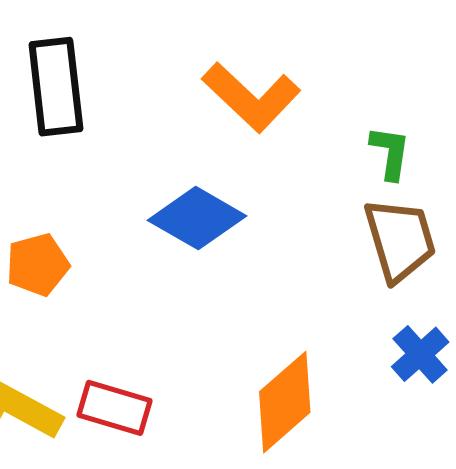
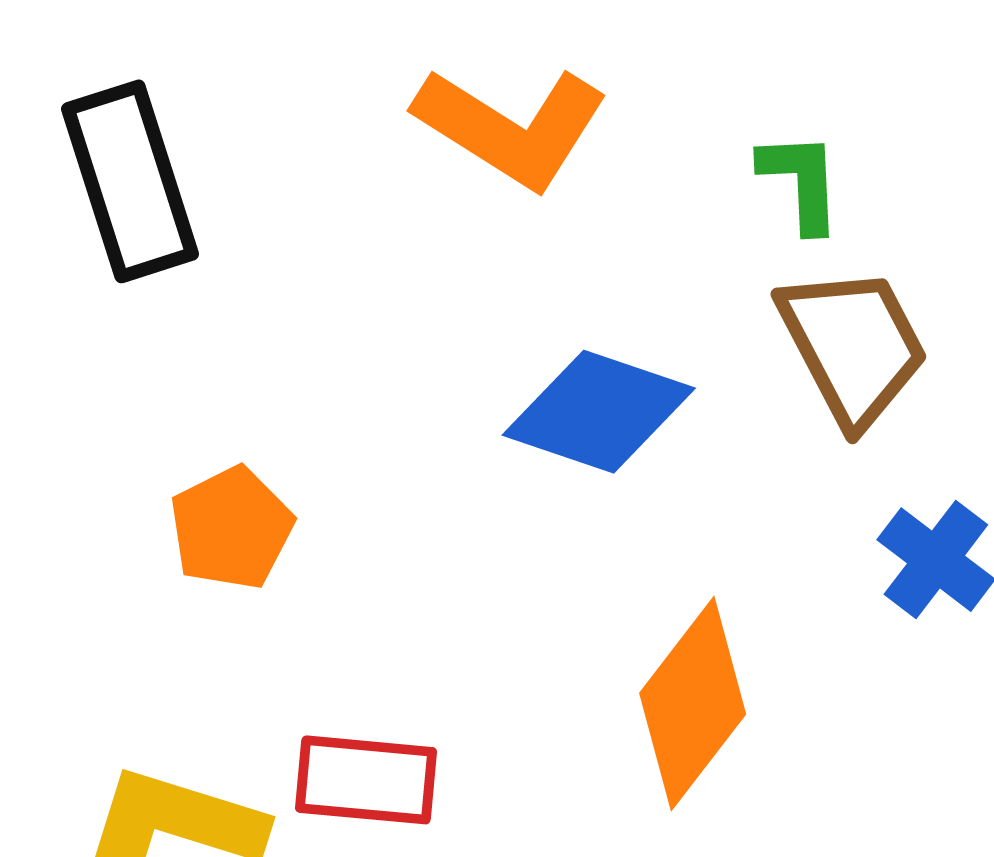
blue diamond: (197, 218) -> (599, 412), moved
orange pentagon: (38, 265) -> (231, 528), moved

